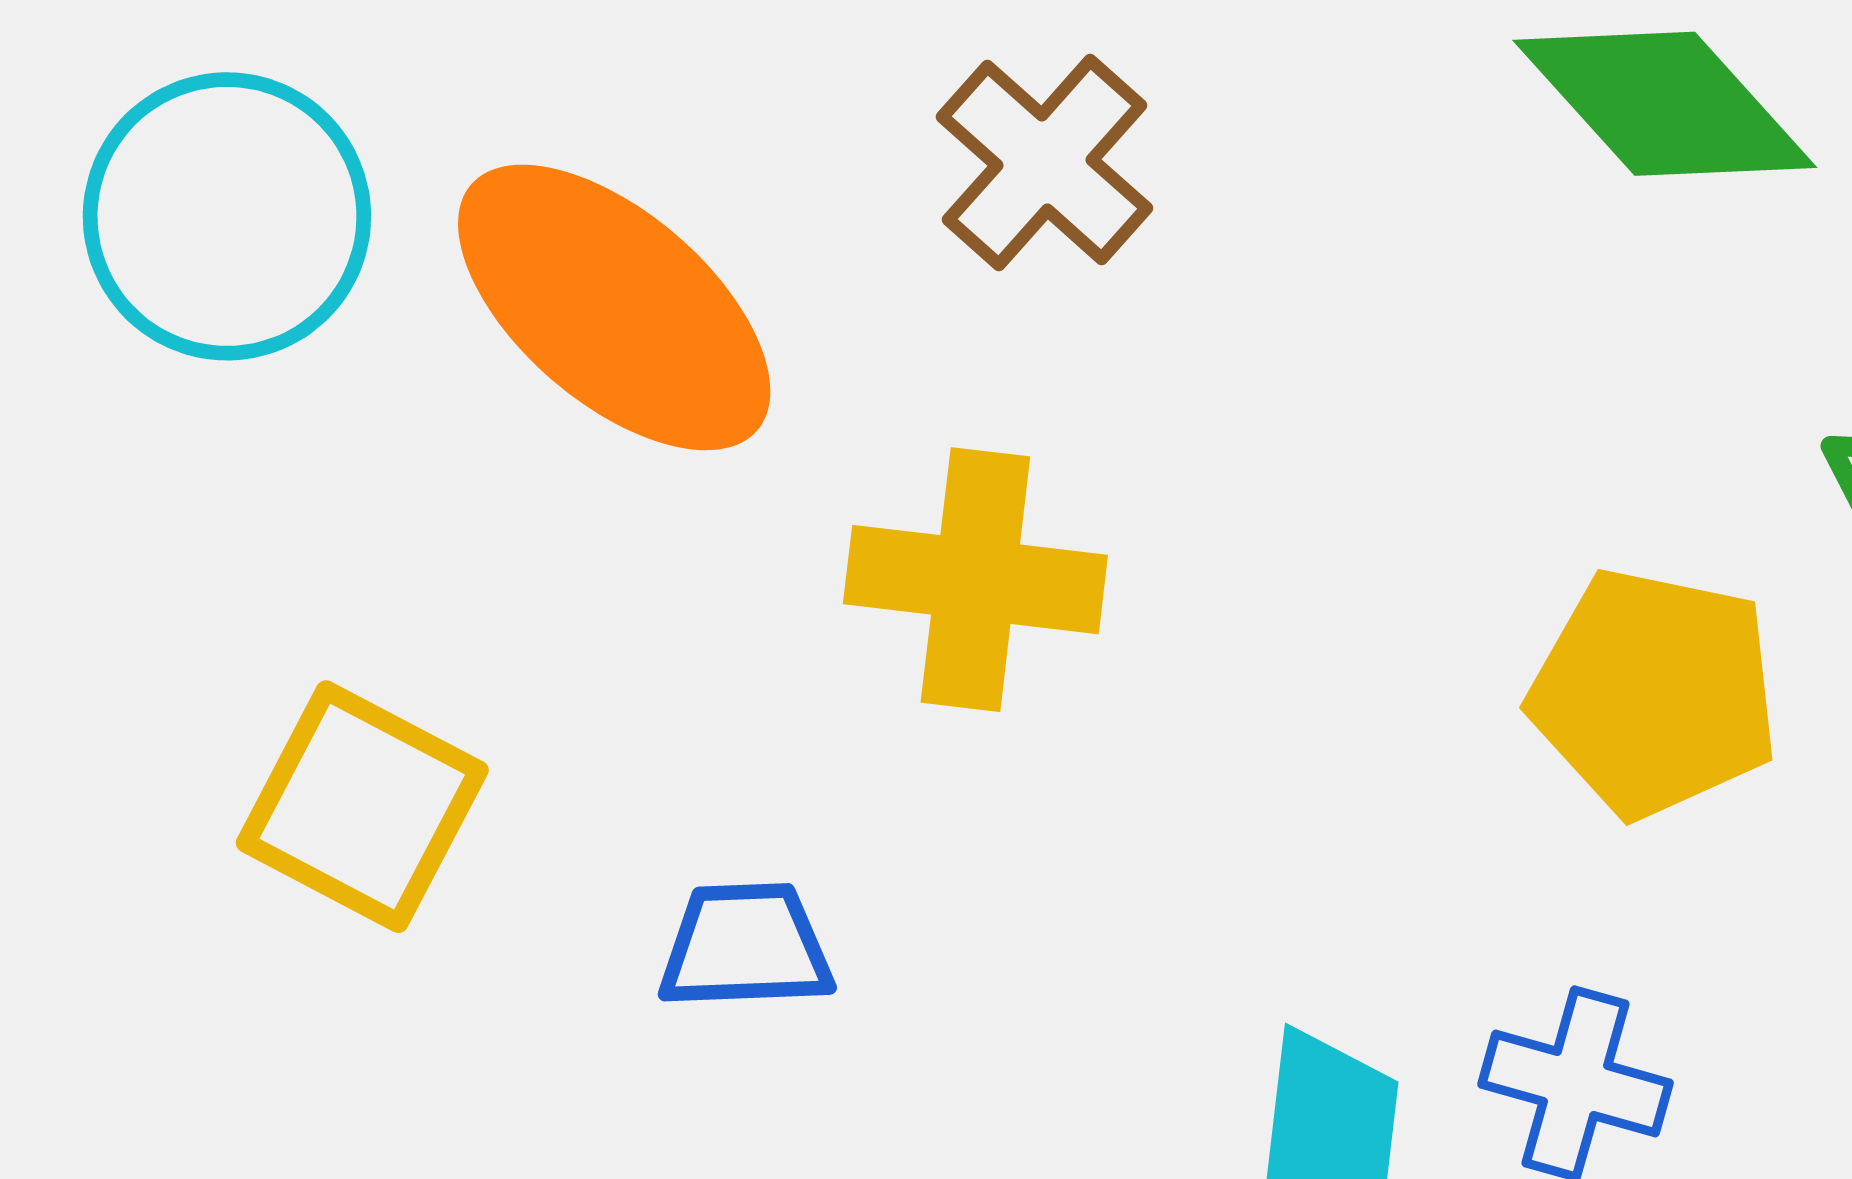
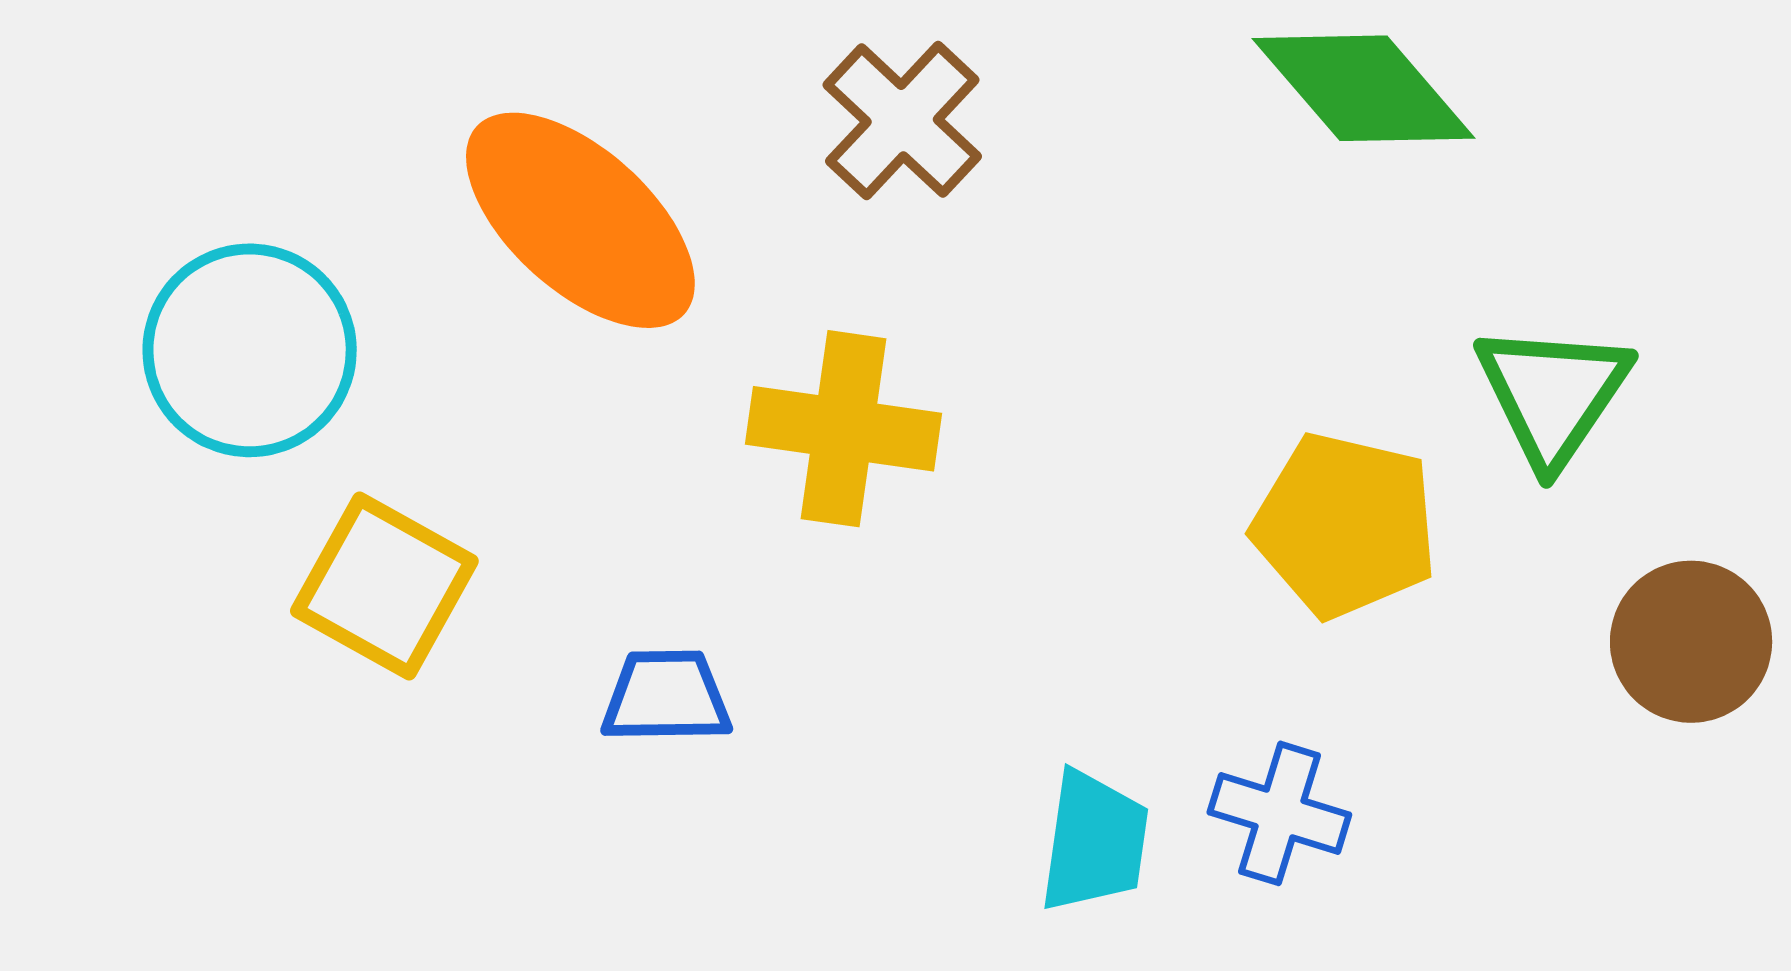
cyan circle: (227, 216) -> (250, 350), moved

